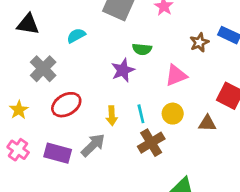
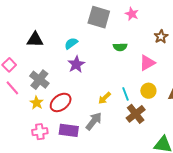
gray cross: (43, 69) -> (39, 80), moved
purple star: (123, 70) -> (76, 64), moved
red ellipse: (66, 105) -> (61, 102), moved
yellow arrow: (112, 116) -> (105, 98), turned 56
pink cross: (18, 150) -> (40, 132), turned -35

